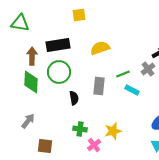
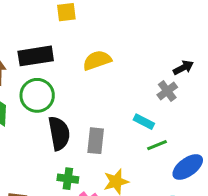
green line: (123, 74) -> (157, 145), moved
gray rectangle: (99, 86) -> (96, 141), moved
black semicircle: (74, 98) -> (59, 133), size x1.6

